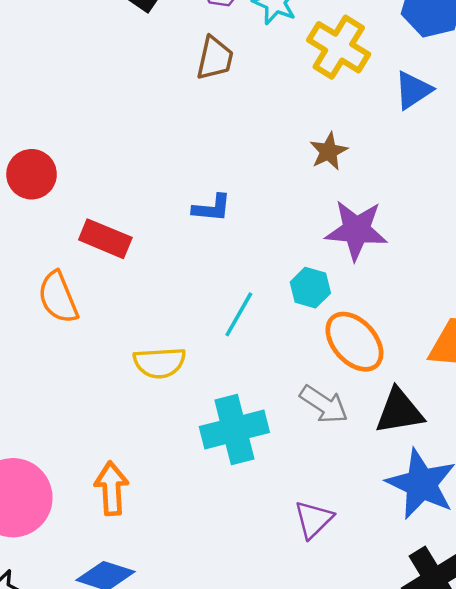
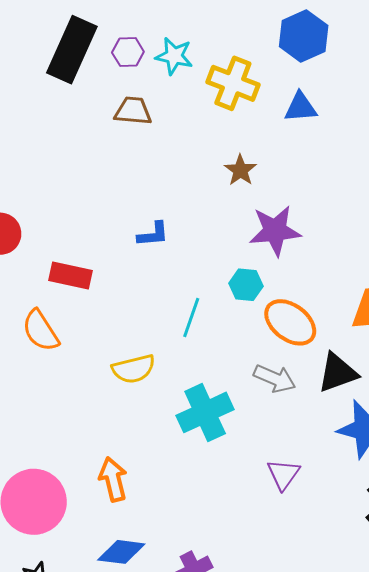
brown trapezoid: (215, 58) -> (133, 111), turned -87
blue triangle: (413, 90) -> (300, 107), turned 39

